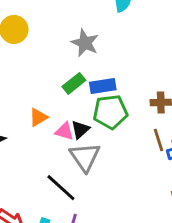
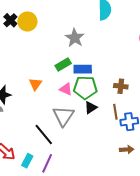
orange triangle: (38, 117) -> (35, 84), turned -32
black triangle: (80, 130) -> (91, 107), moved
pink triangle: (64, 131) -> (66, 89), moved

